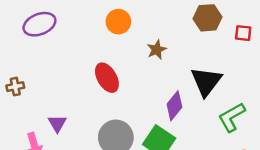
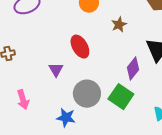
purple triangle: (57, 123) -> (56, 70), moved

